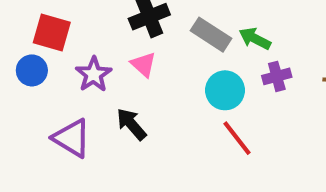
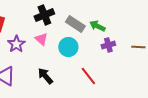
cyan circle: (225, 90) -> (68, 47), moved
black arrow: (131, 124) -> (45, 76), moved

